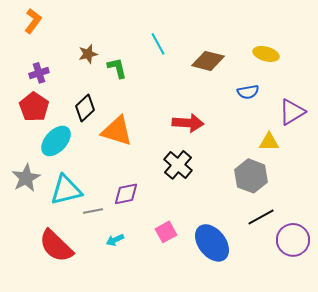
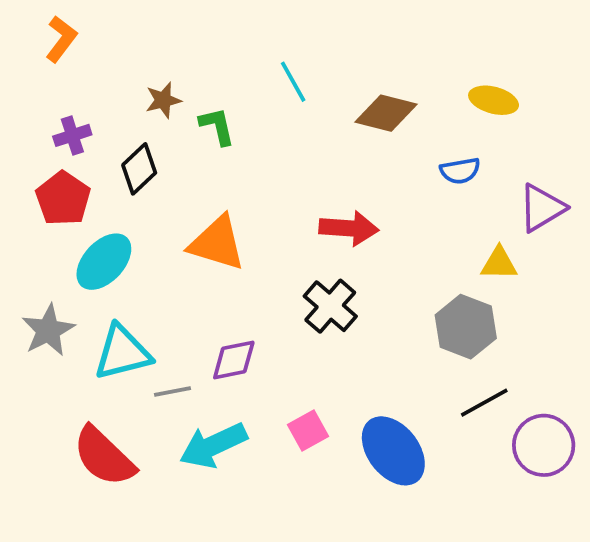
black diamond: (85, 108) -> (139, 169), moved
cyan arrow: (115, 240) -> (213, 445), size x2.0

